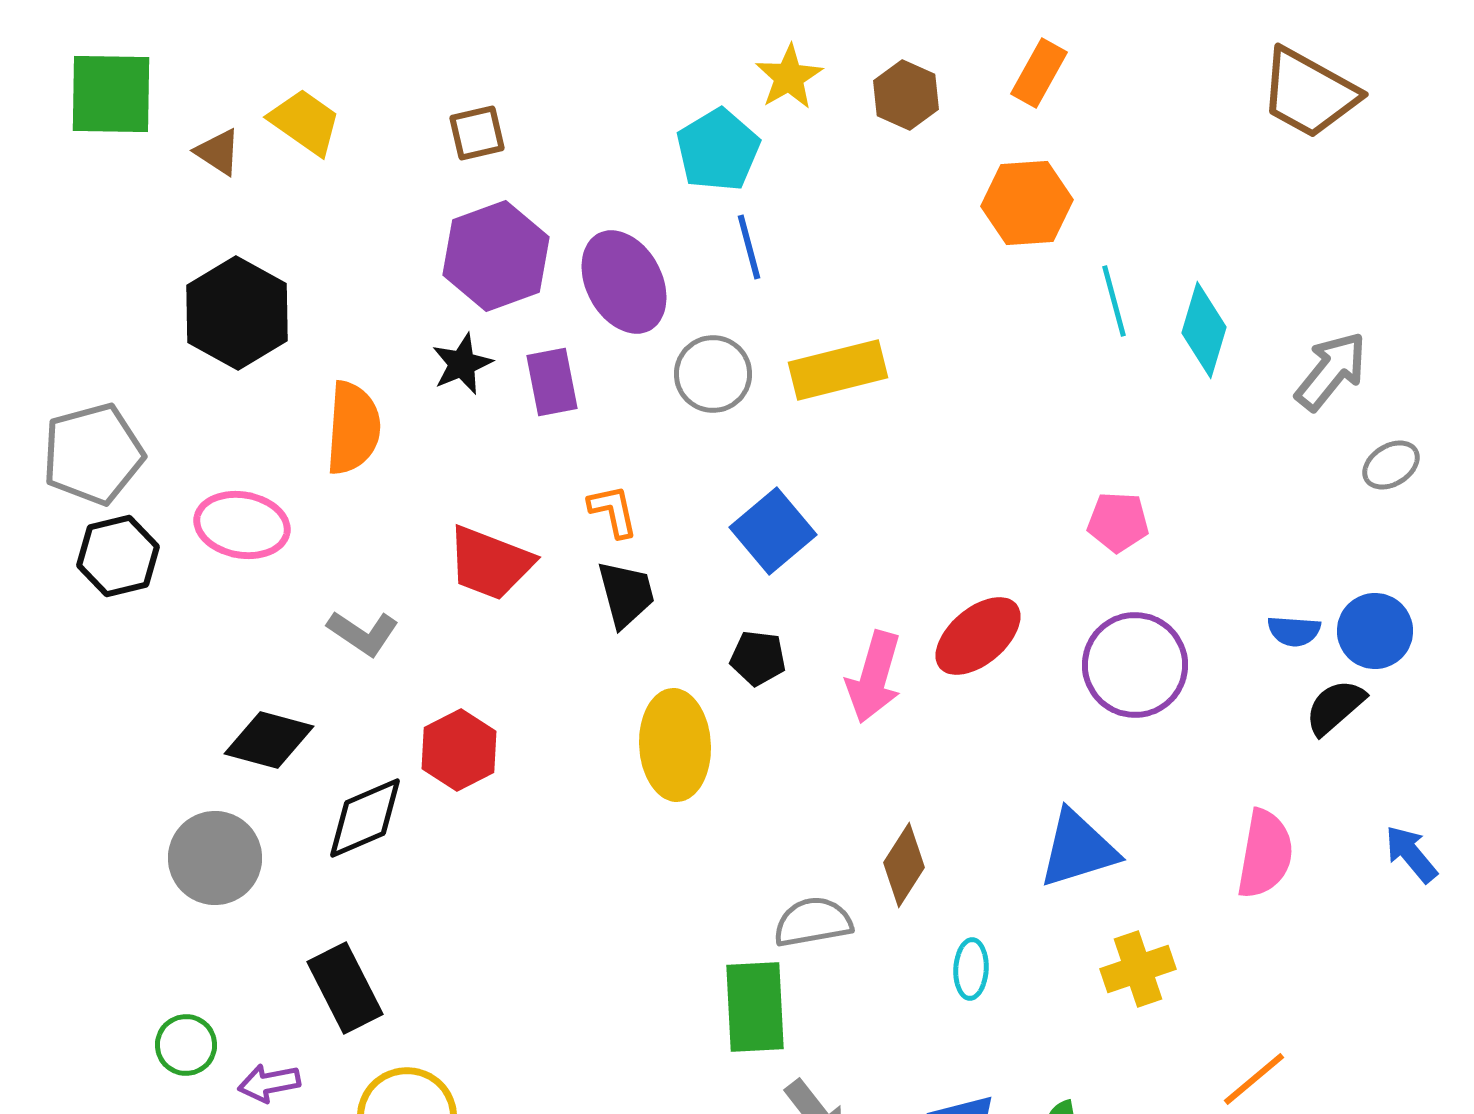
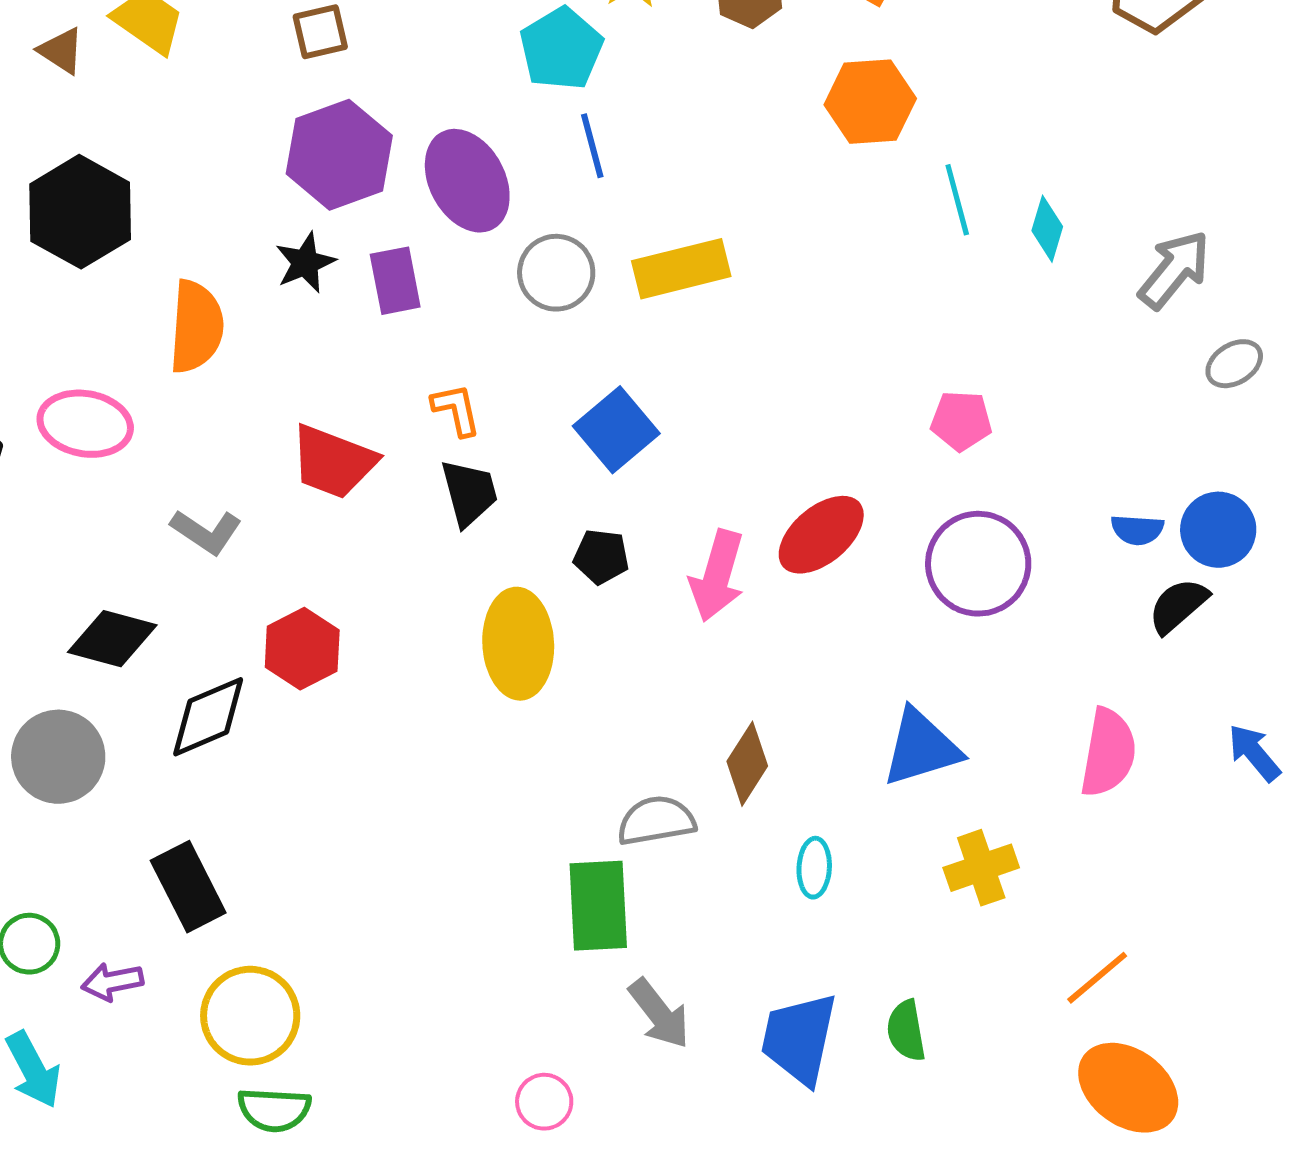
cyan diamond: (1204, 330) -> (1047, 229), size x0.7

